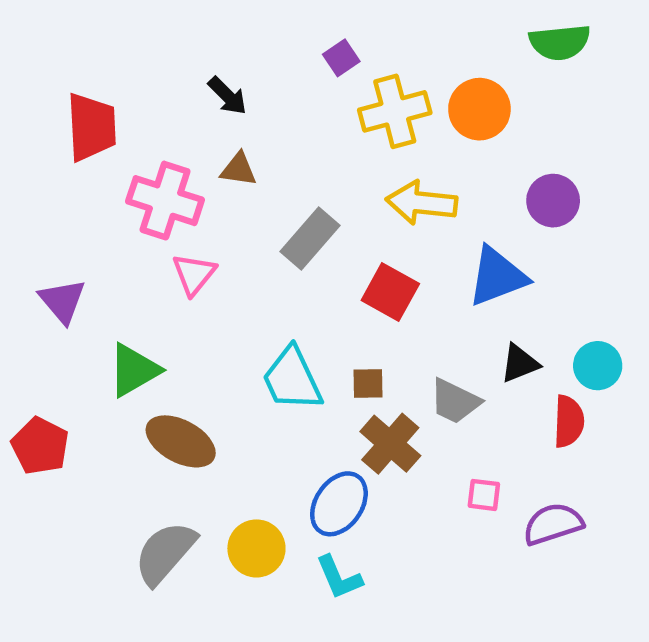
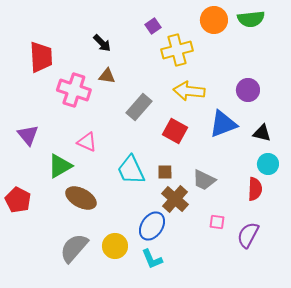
orange circle: (479, 109) -> (214, 20), moved
pink triangle: (194, 274) -> (87, 142), moved, turned -45
black triangle: (520, 363) -> (262, 133), moved, turned 36
purple semicircle: (553, 524) -> (248, 235), turned -44

